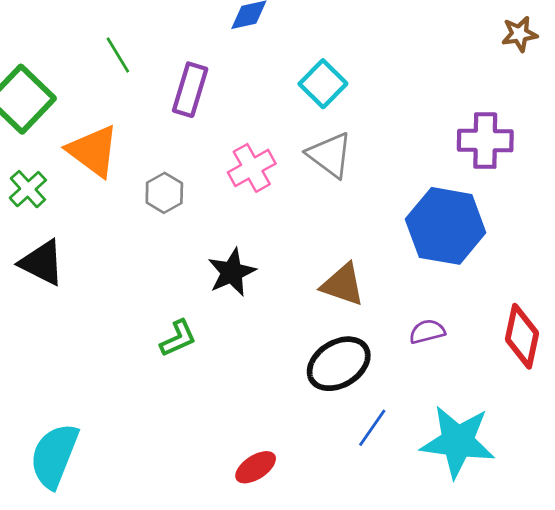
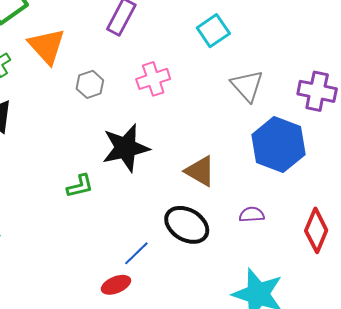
gray triangle: (330, 155) -> (247, 86), moved
black star: (232, 272) -> (126, 148), size x1.4
black ellipse: (339, 364) -> (187, 225), turned 51
blue line: (372, 428) -> (136, 253), moved

